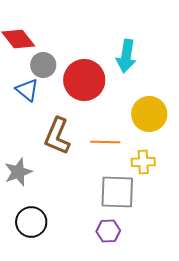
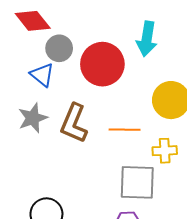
gray star: (18, 172) -> (33, 118), moved

